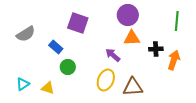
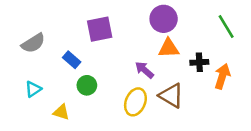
green line: (177, 21) -> (226, 27), turned -36
purple square: (78, 23) -> (100, 29), turned -30
cyan triangle: (23, 84) -> (33, 89), moved
brown triangle: (133, 87) -> (171, 96), moved, turned 35

